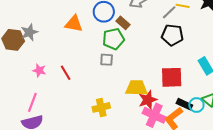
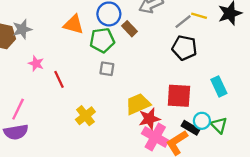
green pentagon: (114, 39) -> (102, 40), moved
pink star: (39, 70) -> (36, 63), moved
yellow trapezoid: (136, 88) -> (138, 104), turned -30
cyan circle: (196, 105) -> (202, 121), moved
yellow cross: (101, 107) -> (85, 116), moved, turned -30

